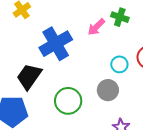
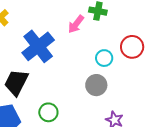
green circle: (68, 101) -> (48, 112), moved, size x0.7

